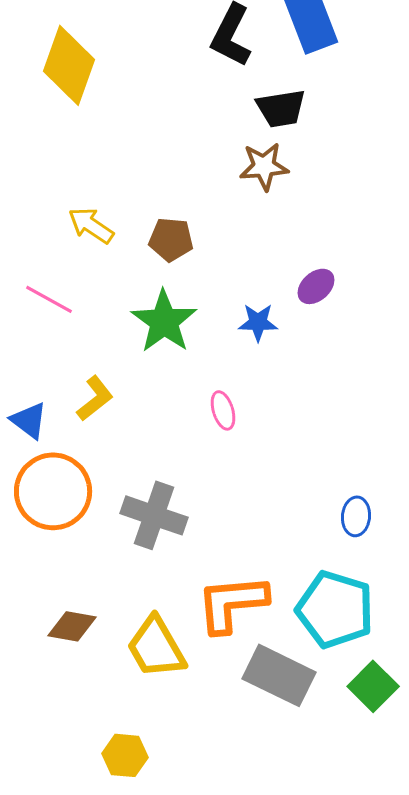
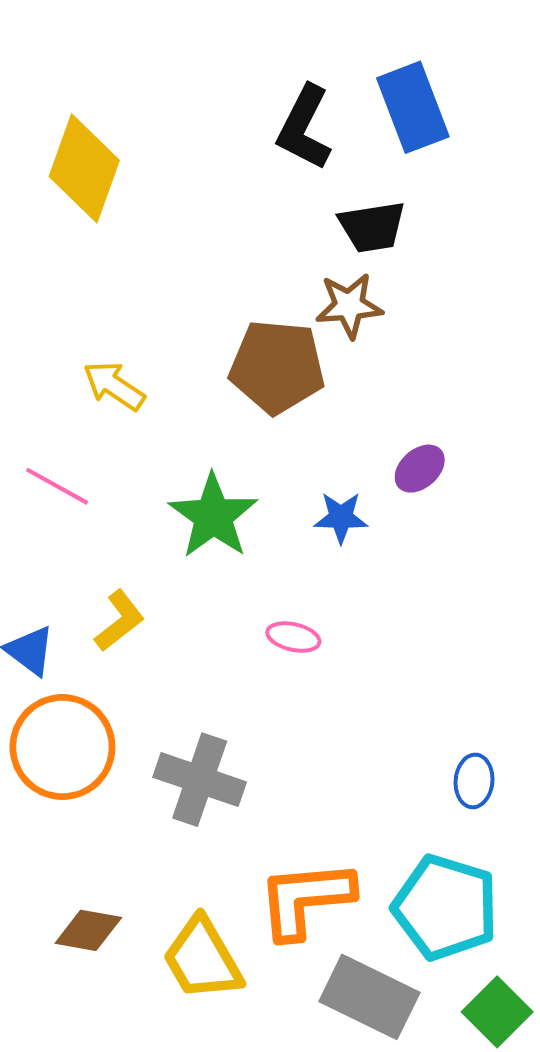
brown pentagon: (171, 239) -> (277, 367), moved, size x1.6
pink ellipse: (223, 410) -> (293, 637), turned -60

